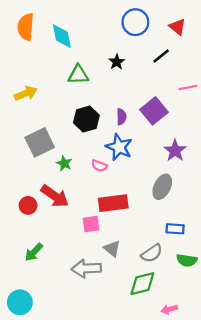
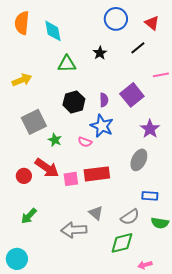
pink square: (91, 224) -> (71, 179), moved

